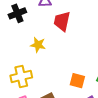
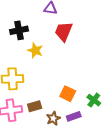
black cross: (17, 13) -> (19, 30), moved

